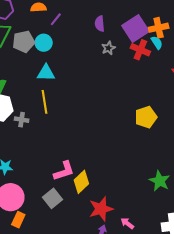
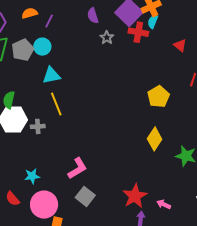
cyan semicircle: (157, 43) -> (153, 22), turned -112
pink L-shape: (64, 171) -> (77, 168), moved
yellow diamond: (81, 182) -> (155, 139), moved

